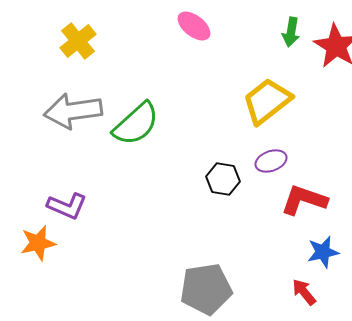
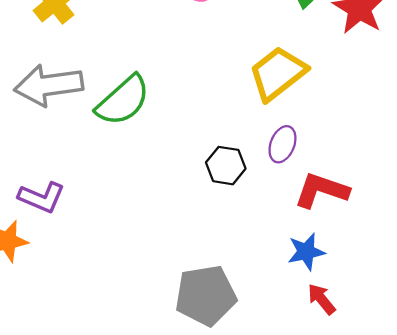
purple ellipse: (271, 161) -> (282, 144), turned -48
blue star: (323, 252) -> (306, 252), moved

